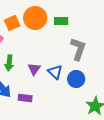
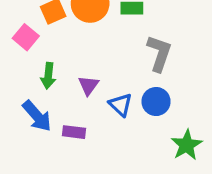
blue triangle: (55, 72) -> (121, 105), moved

